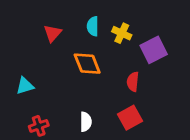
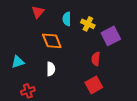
red triangle: (53, 33) -> (38, 12), moved
orange diamond: (87, 64) -> (52, 41), moved
white semicircle: (86, 122) -> (51, 69), moved

